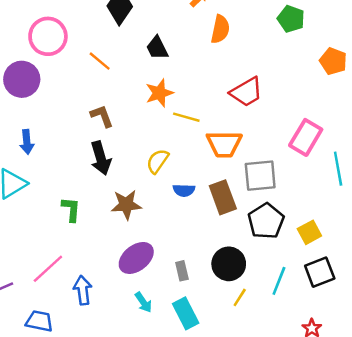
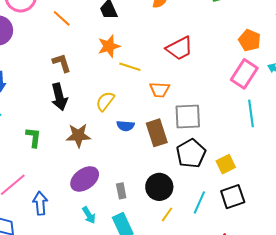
orange pentagon: (333, 61) -> (250, 40), moved
pink rectangle: (306, 137) -> (244, 74), moved
orange trapezoid: (224, 144) -> (160, 90), size x0.7

